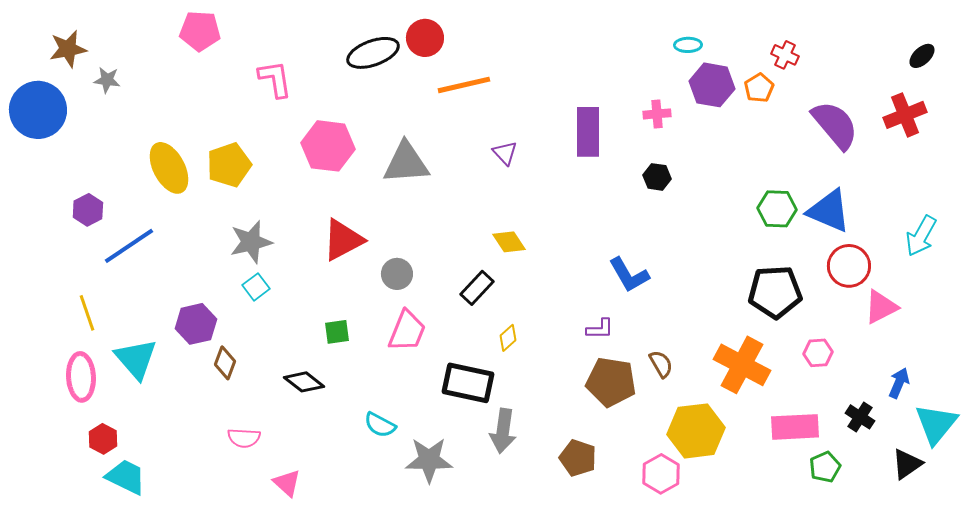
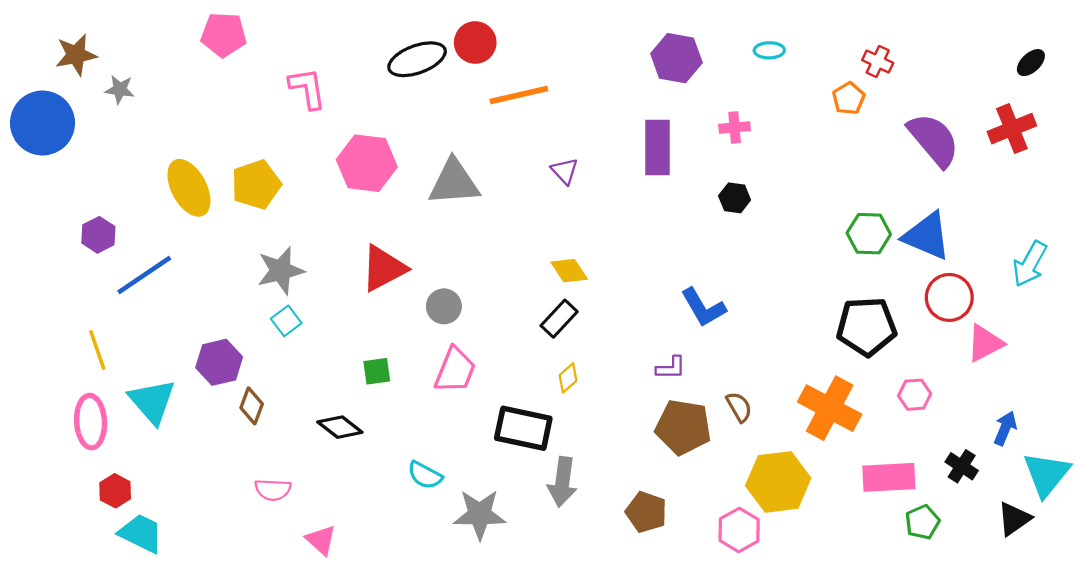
purple hexagon: (712, 85) -> (676, 58), moved
black rectangle: (477, 288) -> (559, 319), moved

